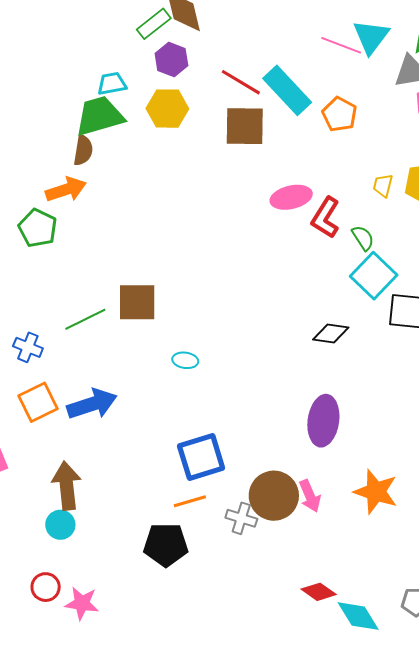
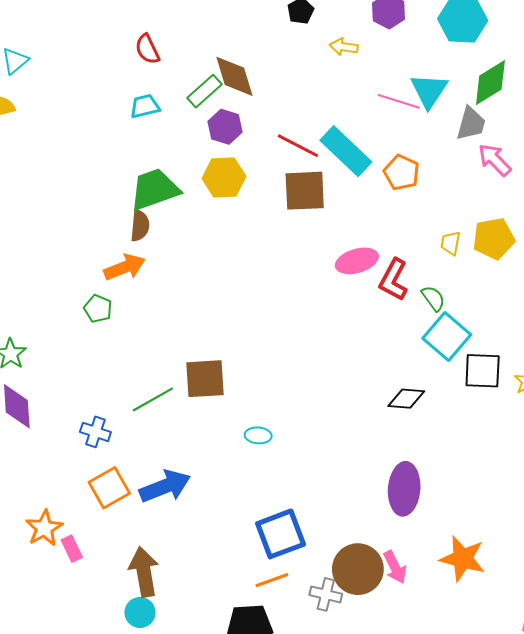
cyan trapezoid: (112, 84) -> (145, 106), moved
green pentagon: (38, 228) -> (98, 309), size x0.7

